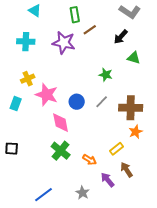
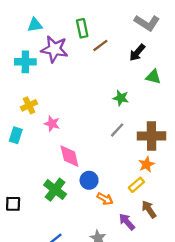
cyan triangle: (35, 11) -> (35, 25), turned -40
purple star: (64, 43) -> (54, 49), moved
pink star: (47, 95) -> (52, 124), size x0.6
blue circle: (77, 102) -> (89, 180), moved
orange star: (136, 132) -> (146, 164), moved
black square: (12, 149) -> (13, 204), moved
green cross: (61, 151) -> (55, 190), moved

